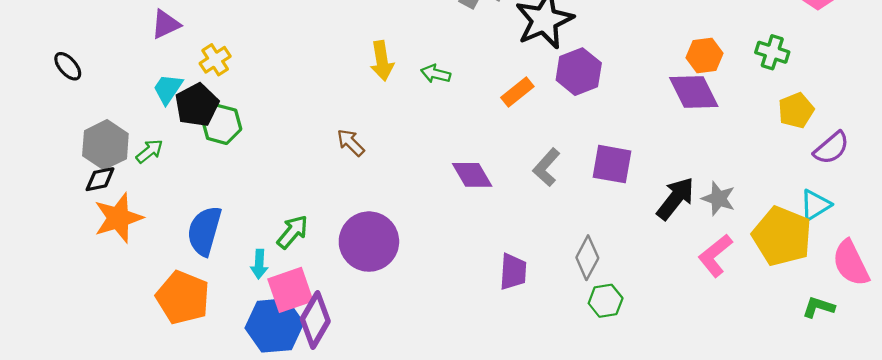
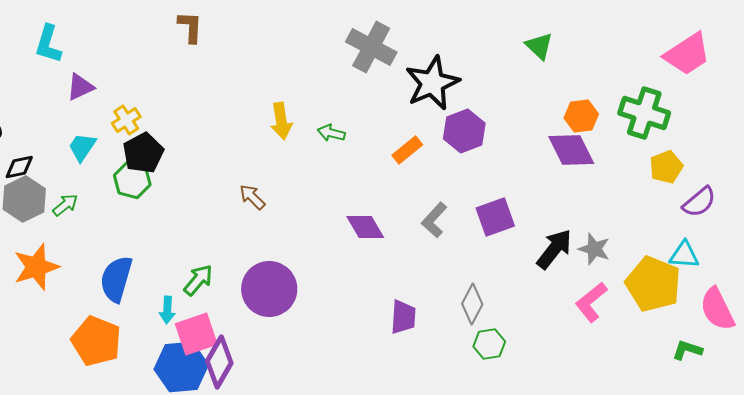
green cross: (772, 52) -> (644, 113), size x1.6
black pentagon: (197, 105) -> (143, 153), moved
purple square: (612, 164) -> (495, 217), turned -30
black diamond: (100, 179) -> (19, 167), moved
cyan triangle: (815, 205) -> (684, 255), turned 36

